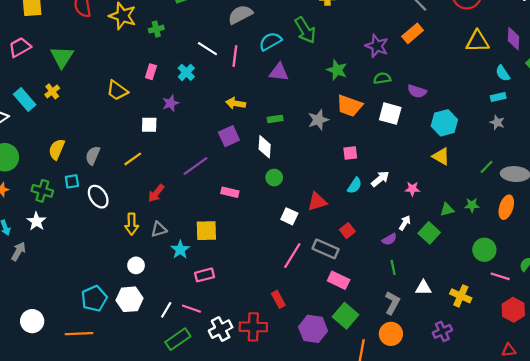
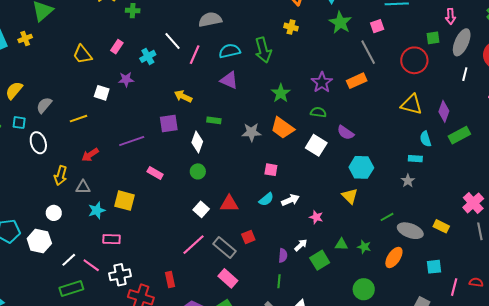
purple semicircle: (389, 239) -> (283, 255), turned -72
white cross: (221, 329) -> (120, 275), moved

